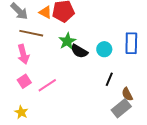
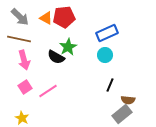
brown line: (31, 33) -> (19, 39), moved
blue rectangle: (131, 43) -> (107, 33), moved, turned 65
black semicircle: (79, 51) -> (56, 57), moved
brown semicircle: (127, 94) -> (128, 100), turned -56

